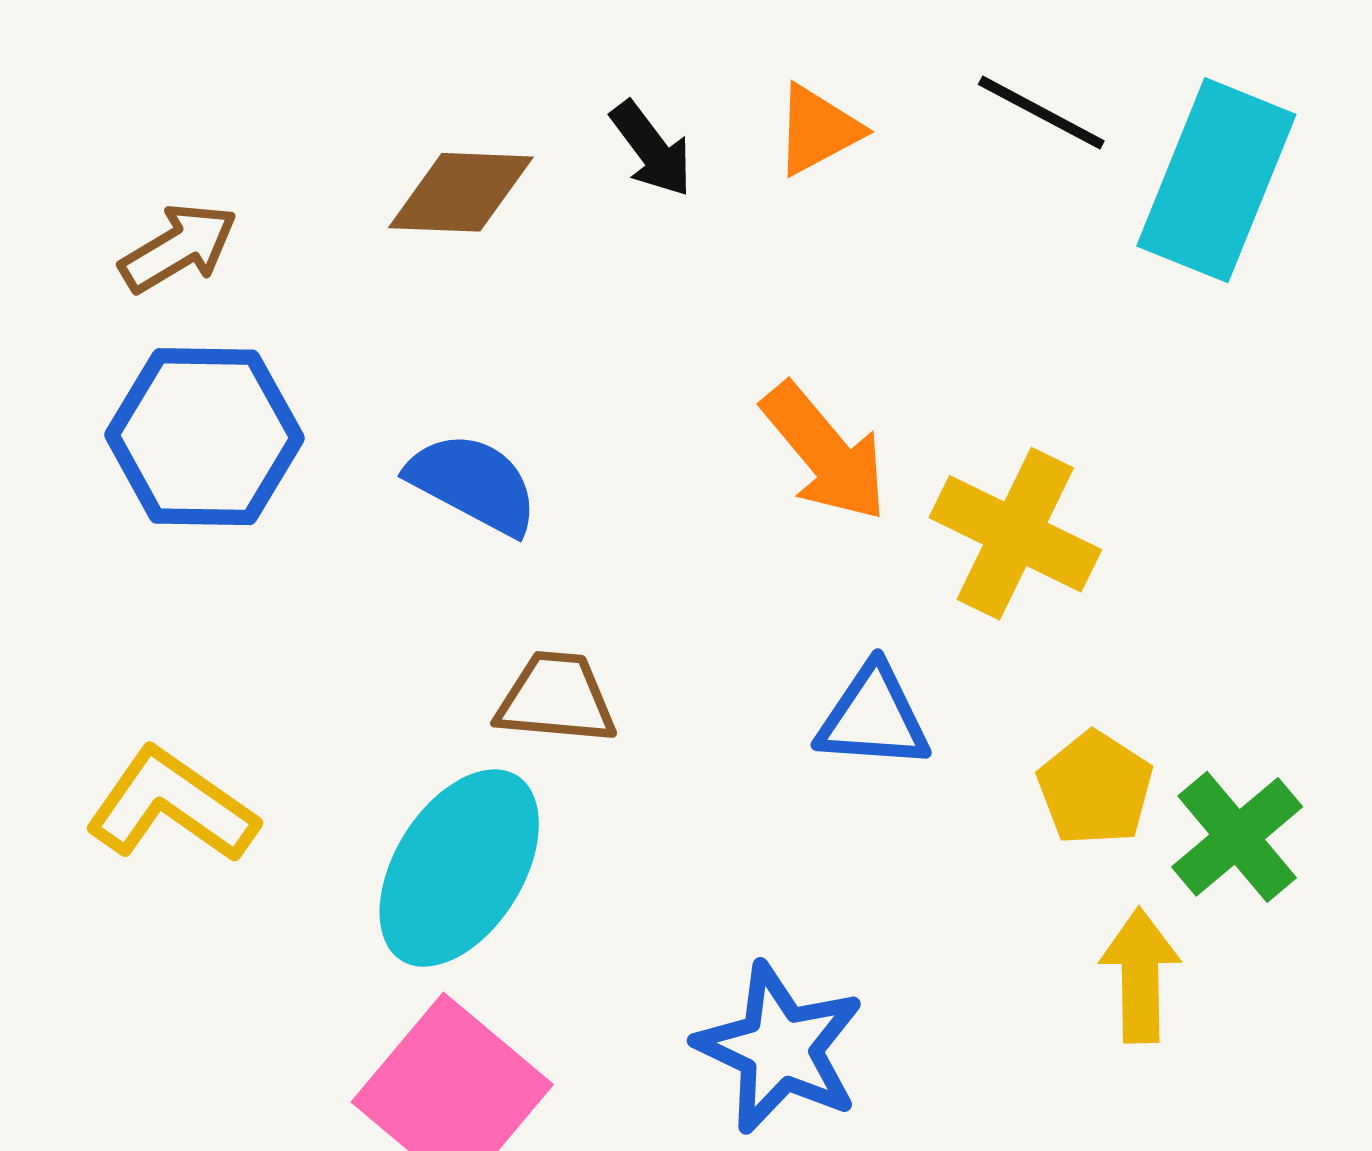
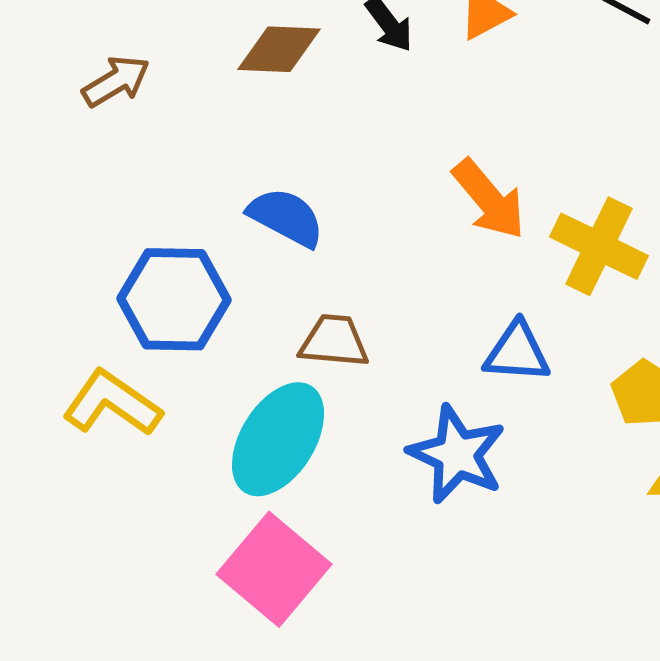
blue hexagon: (204, 437) -> (174, 299), moved
blue star: (780, 1048) -> (457, 454), moved

